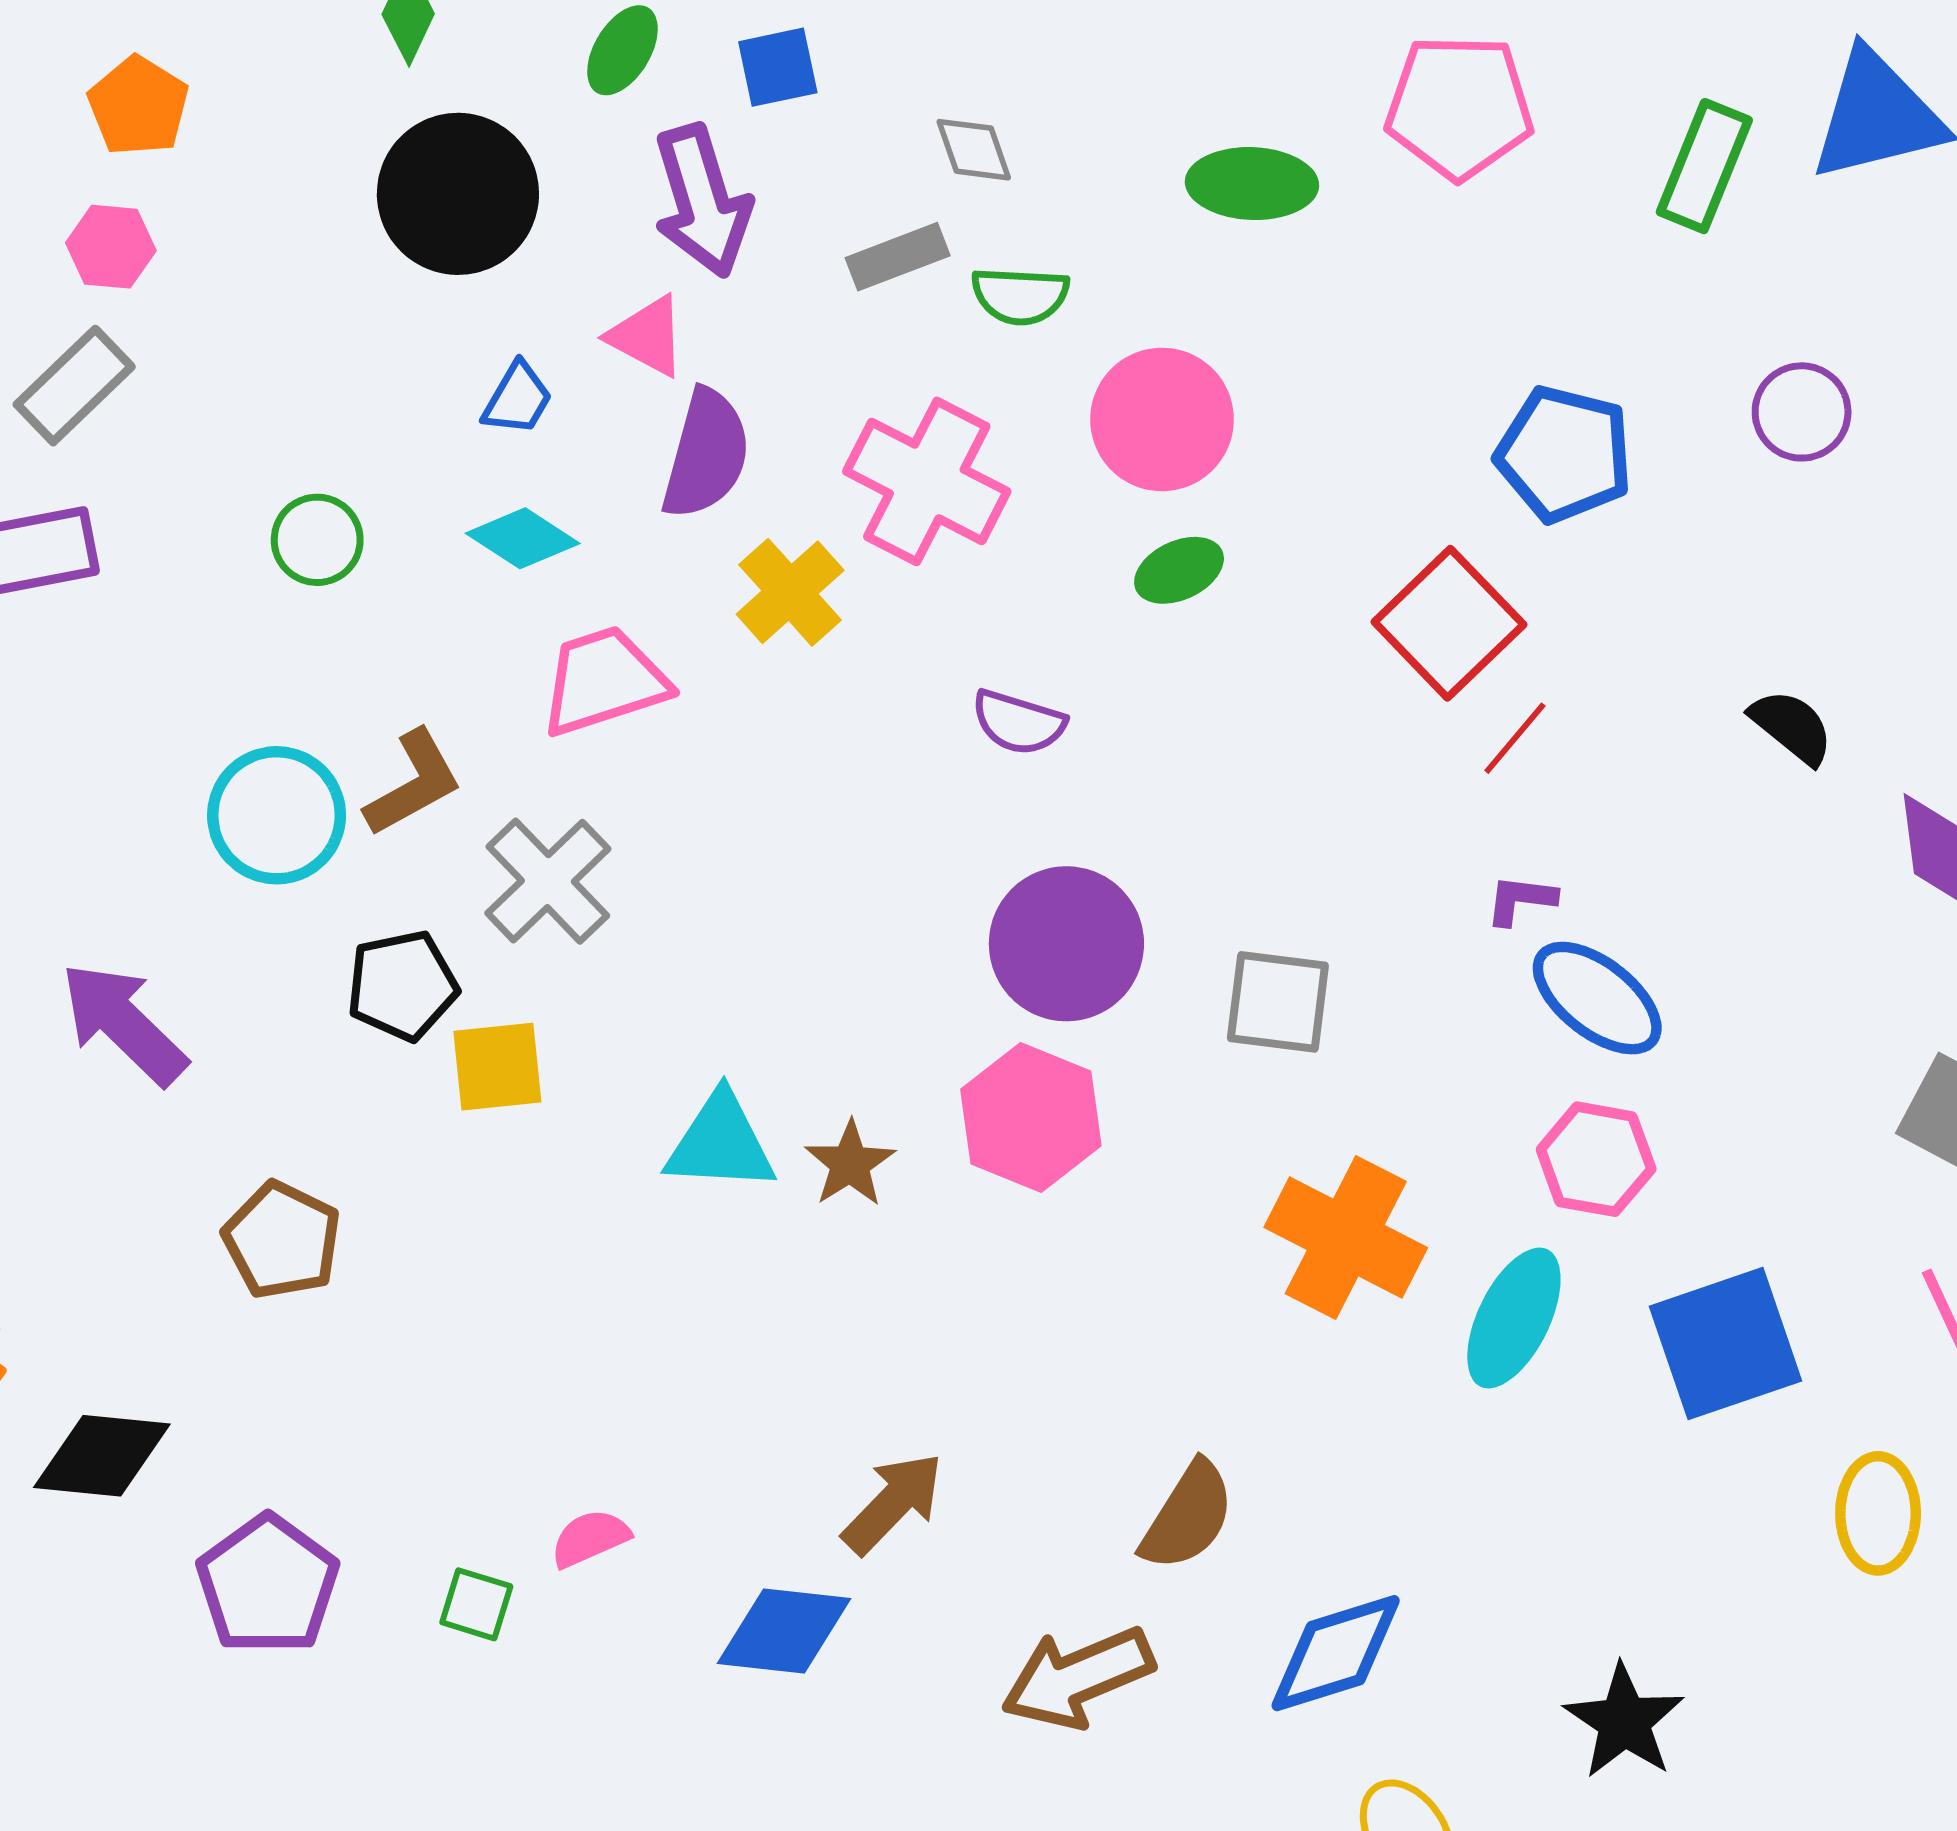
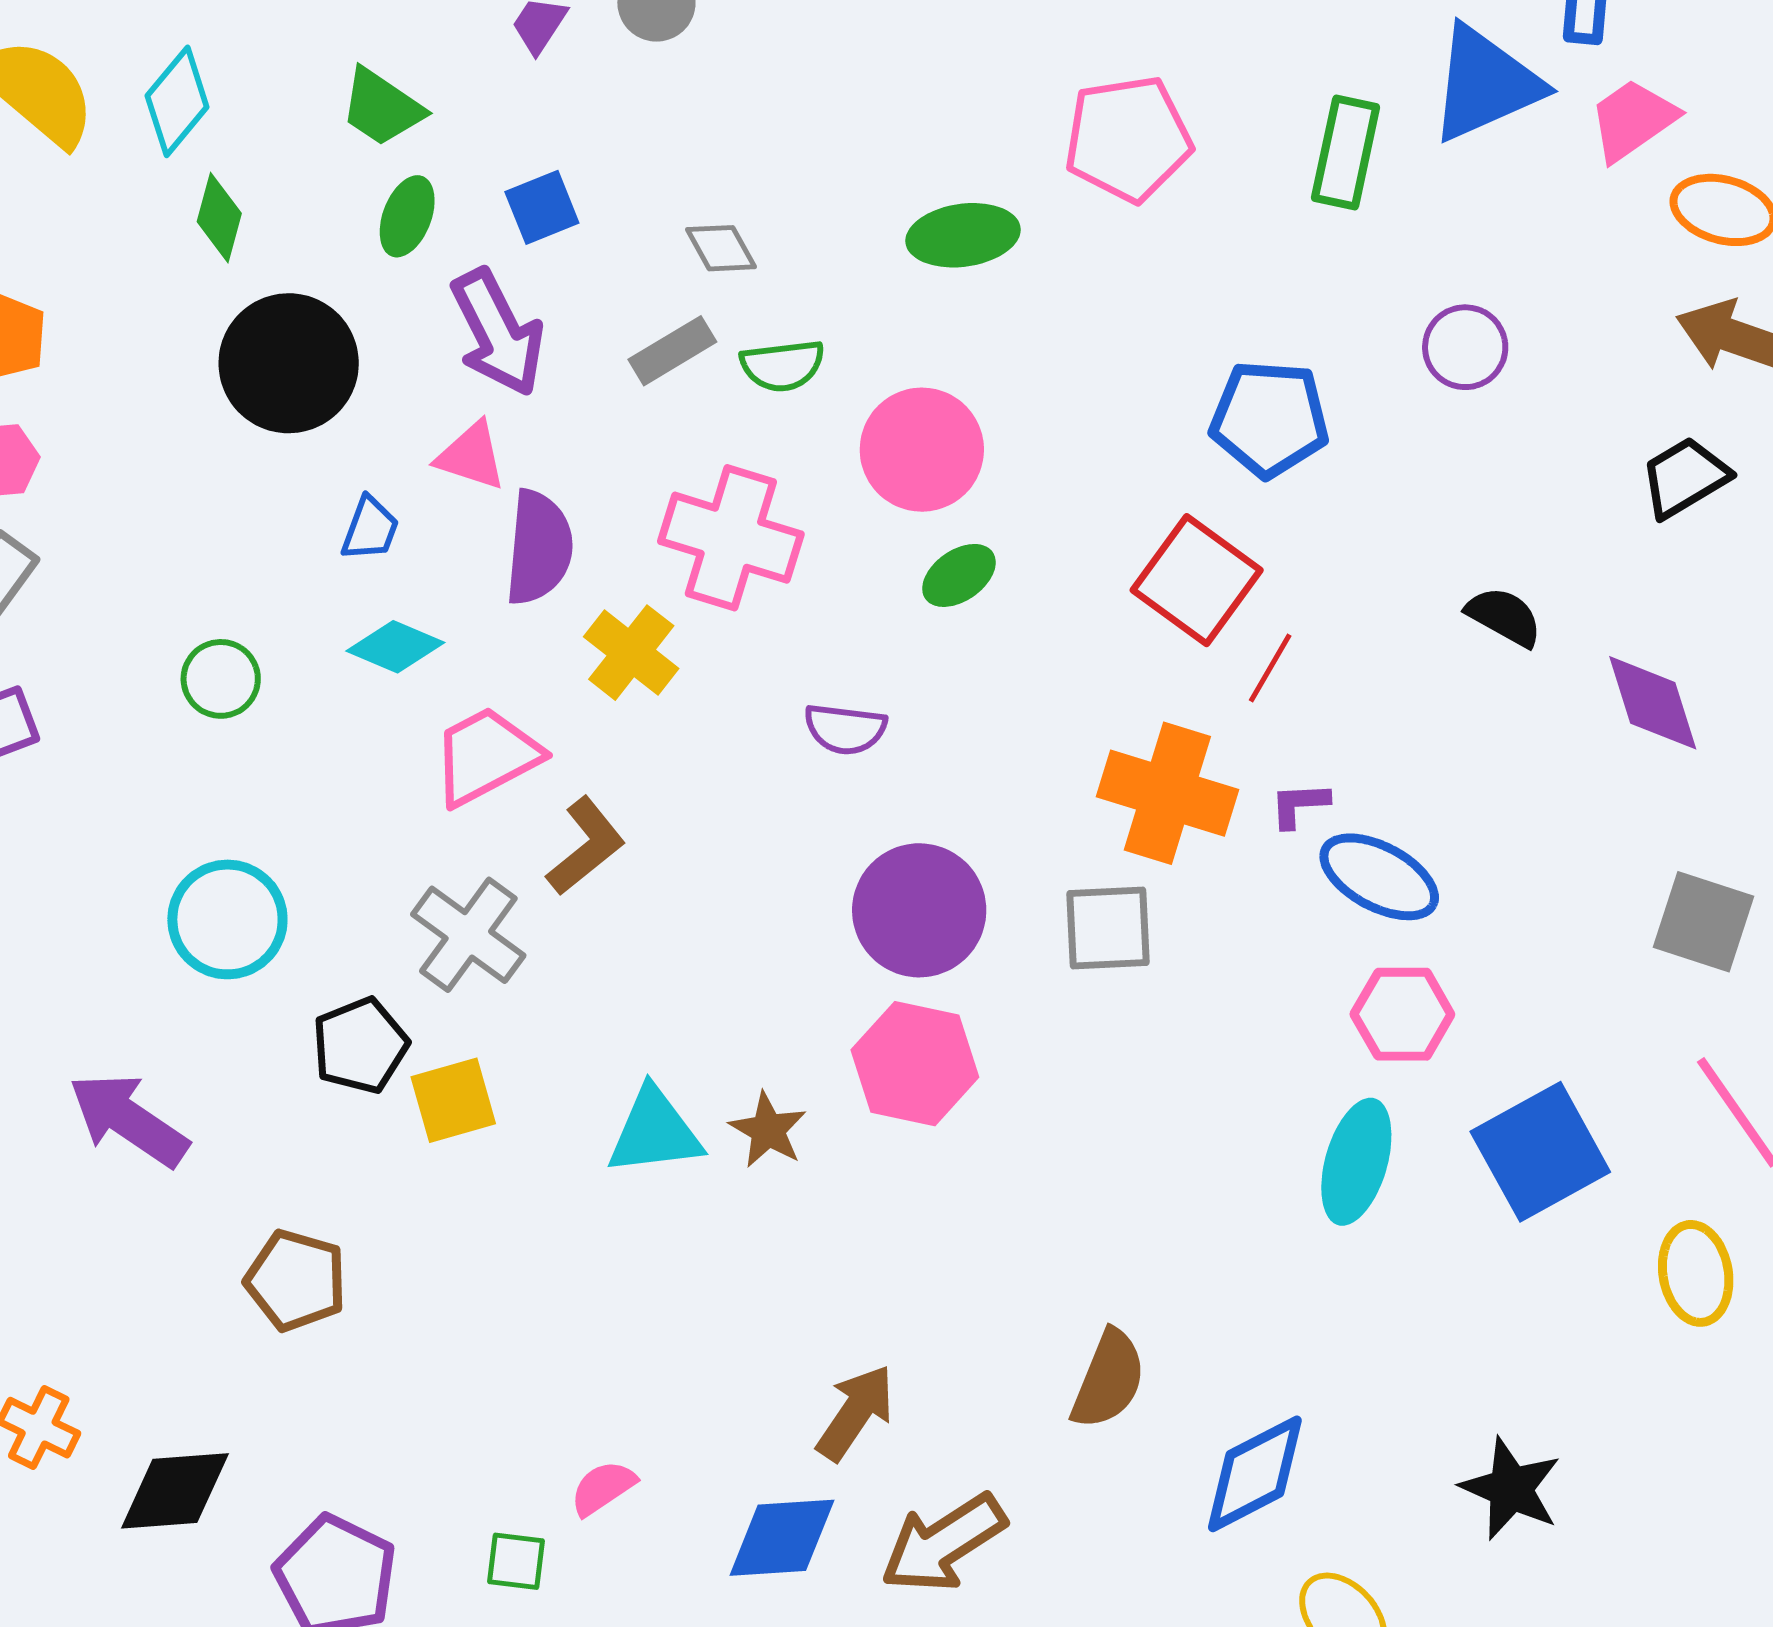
brown L-shape: (413, 783) -> (586, 846), moved
orange cross: (1346, 1238) -> (1167, 793), moved
brown arrow: (1078, 1678) -> (943, 1543), moved

